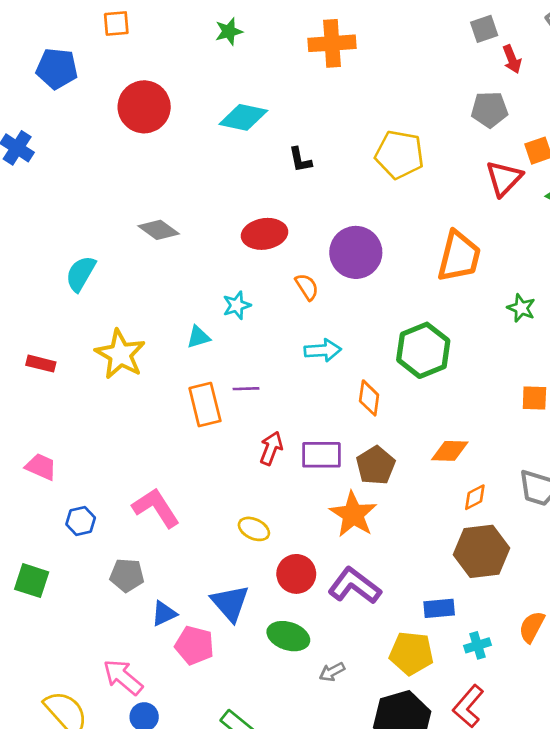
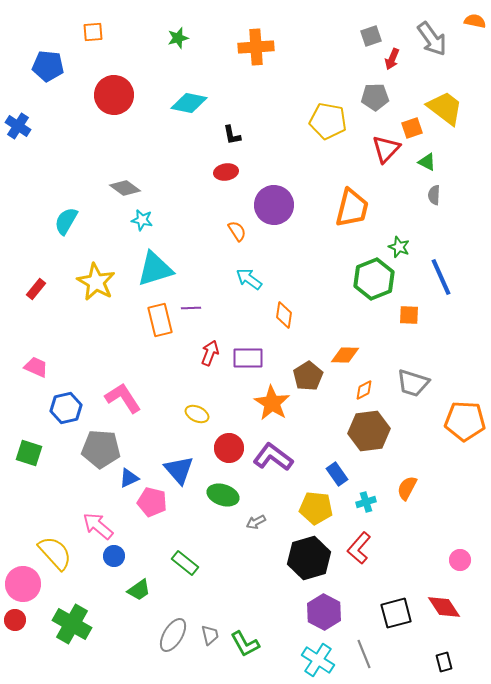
red arrow: (512, 59) -> (392, 59), turned 45
yellow pentagon: (399, 154) -> (328, 121), moved
red ellipse: (265, 234) -> (226, 172), moved, size x0.7
cyan star: (237, 305) -> (142, 220), moved, turned 30
cyan triangle: (198, 337) -> (155, 269), size x2.0
cyan arrow: (323, 350) -> (249, 279), turned -140
green hexagon: (423, 350) -> (374, 279), moved
red rectangle: (41, 364) -> (36, 289), turned -65
brown pentagon: (376, 465) -> (308, 376), moved
blue hexagon: (81, 521) -> (66, 408), size x1.4
gray pentagon: (127, 575) -> (101, 449), size x1.5
blue rectangle: (439, 608) -> (337, 474), turned 60

